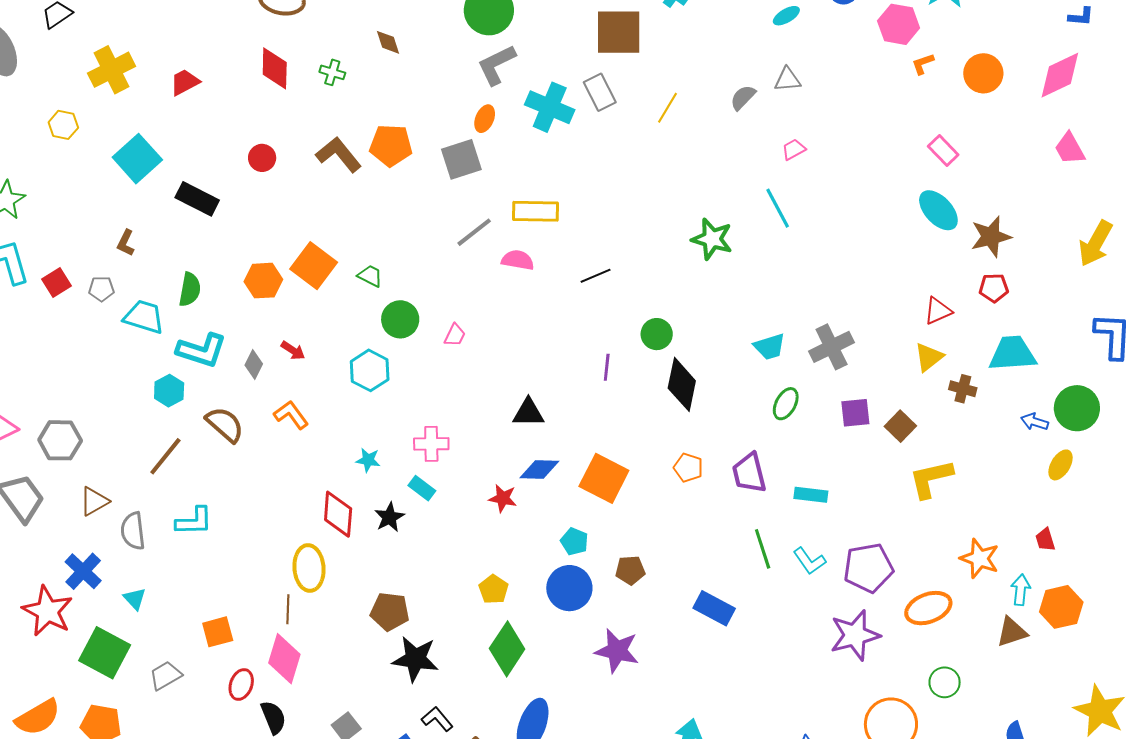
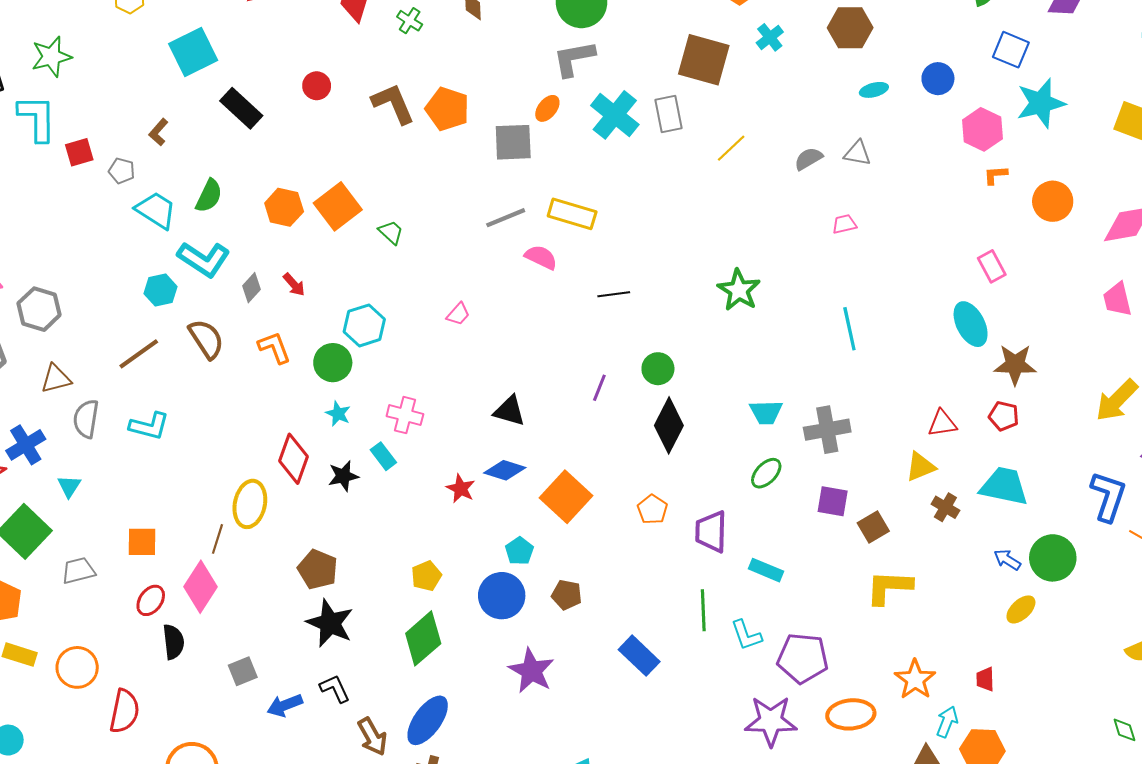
cyan line: (778, 208) -> (849, 329), moved
green circle: (400, 319) -> (333, 363), moved

